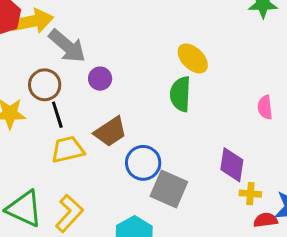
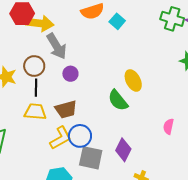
green semicircle: (180, 94) -> (118, 100), turned -60
purple diamond: (232, 165) -> (123, 150), moved
gray square: (169, 189) -> (91, 158), turned -30
yellow L-shape: (69, 213) -> (60, 138), moved

